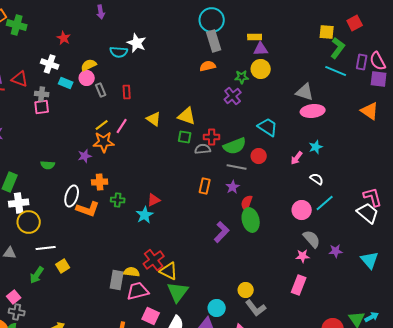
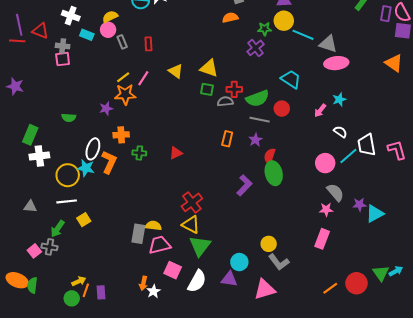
cyan line: (336, 71) -> (303, 35), moved
orange L-shape: (88, 209) -> (109, 162), turned -85
white trapezoid: (368, 213) -> (367, 145), moved, turned -140
cyan star: (145, 215) -> (86, 168), moved, turned -30
yellow circle: (29, 222) -> (68, 175), moved
red cross: (154, 260) -> (192, 202), moved
cyan triangle: (370, 260) -> (375, 214), moved, turned 42
gray cross: (17, 312) -> (49, 247), moved

